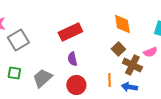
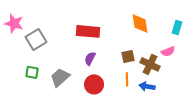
red rectangle: (70, 32) -> (88, 31), turned 30
brown square: (118, 49) -> (128, 56), moved, turned 32
purple semicircle: (72, 59) -> (90, 58), turned 40

